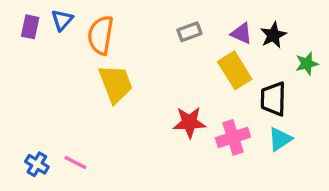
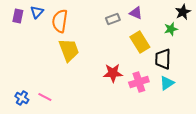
purple triangle: (241, 33) -> (136, 13), moved
black star: (273, 35) -> (183, 12), moved
green star: (307, 64) -> (171, 29), moved

